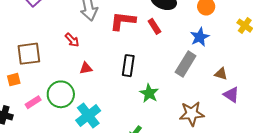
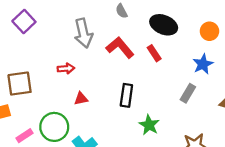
red L-shape: (123, 21) -> (120, 48), turned 44
red arrow: (72, 40) -> (66, 69), turned -49
gray rectangle: (186, 64) -> (188, 93), size x0.7

